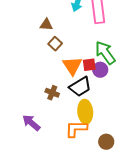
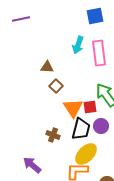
purple circle: (100, 70) -> (101, 126), moved
black trapezoid: (80, 87) -> (81, 129), turned -45
yellow ellipse: (85, 112) -> (86, 154), turned 50

